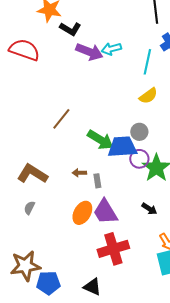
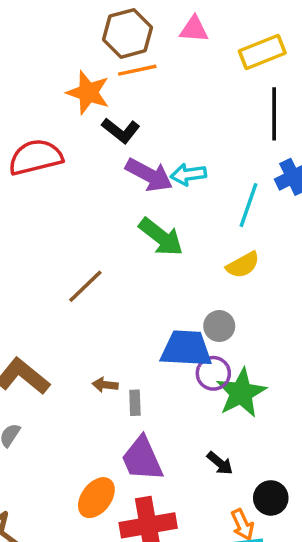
red semicircle: (24, 50) -> (36, 157), turned -40
green arrow: (100, 140) -> (161, 237), moved
orange ellipse: (82, 213) -> (96, 498), moved

